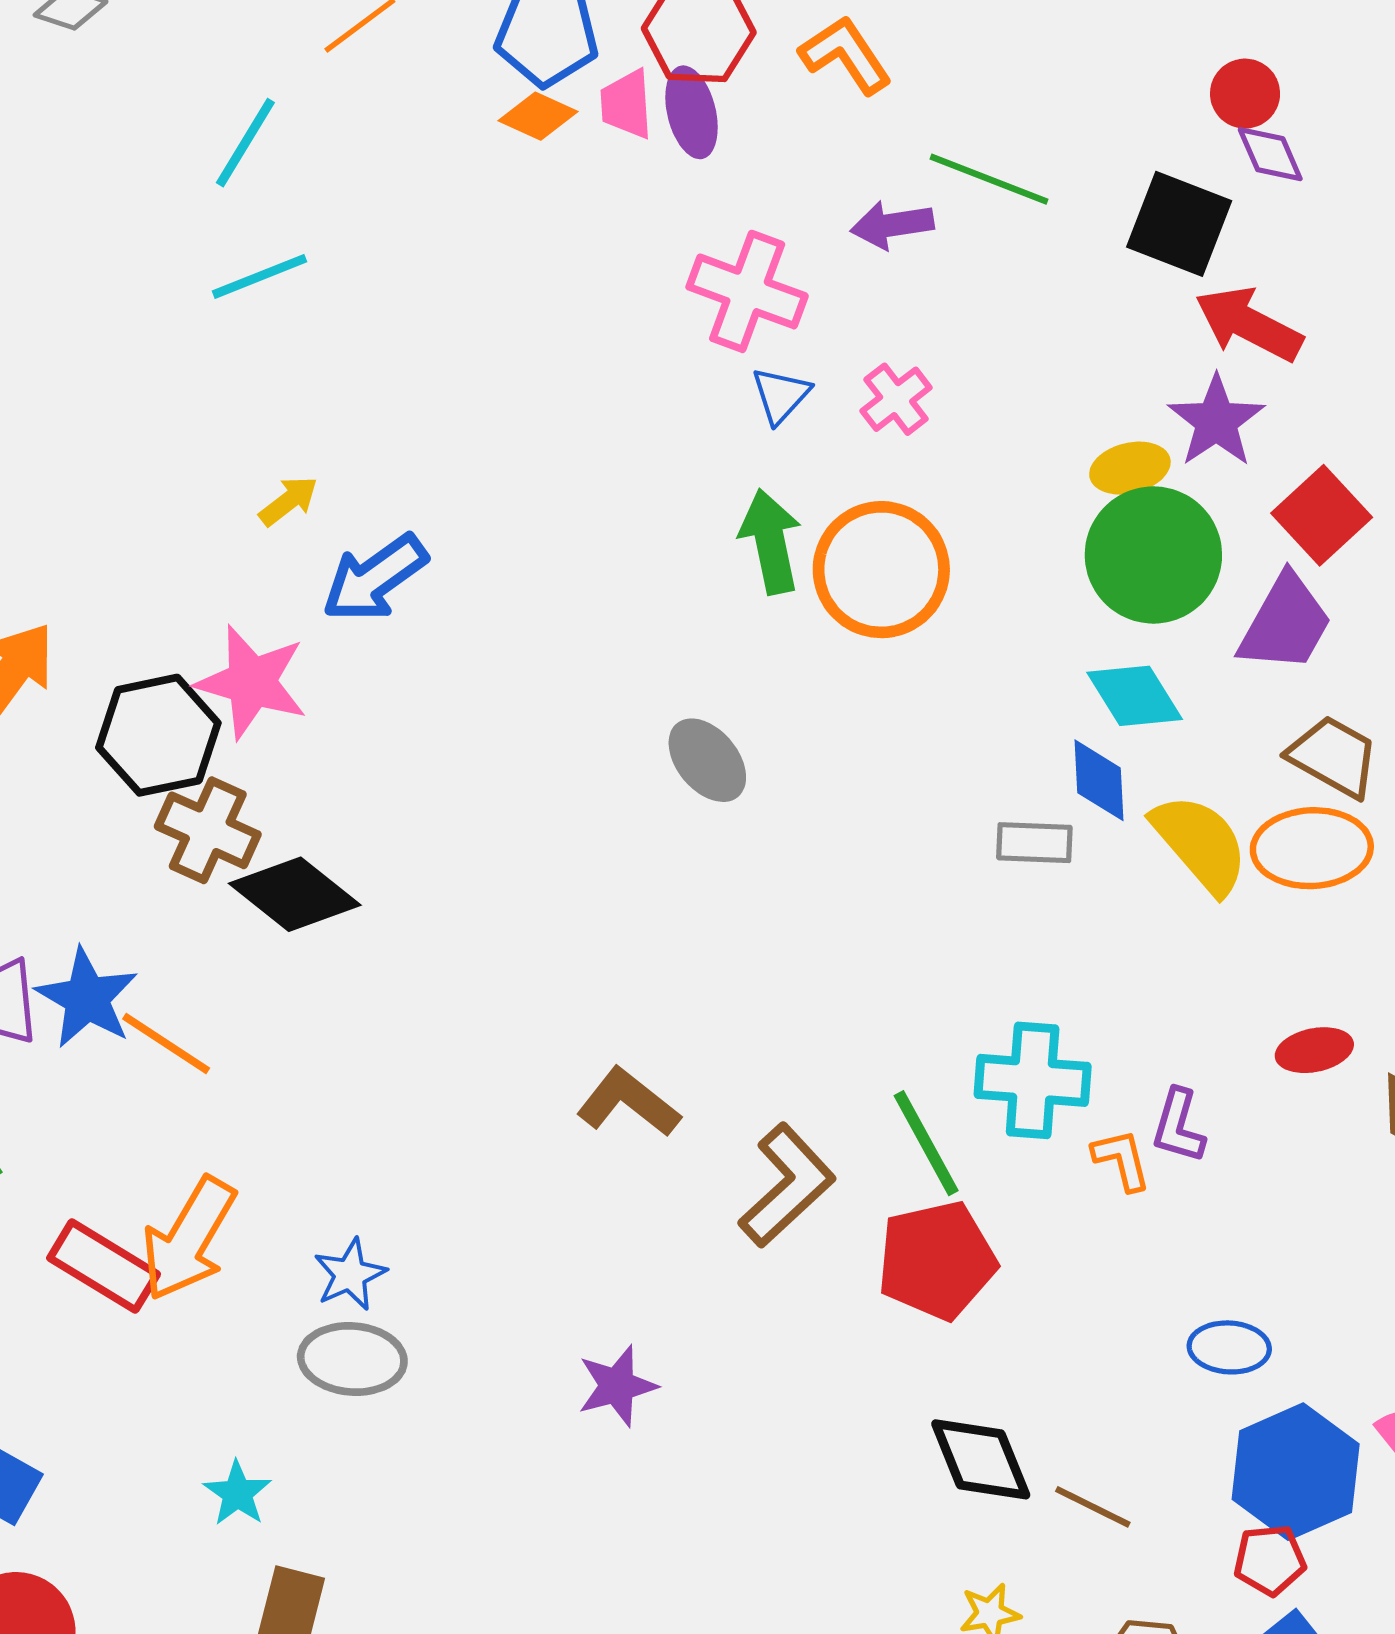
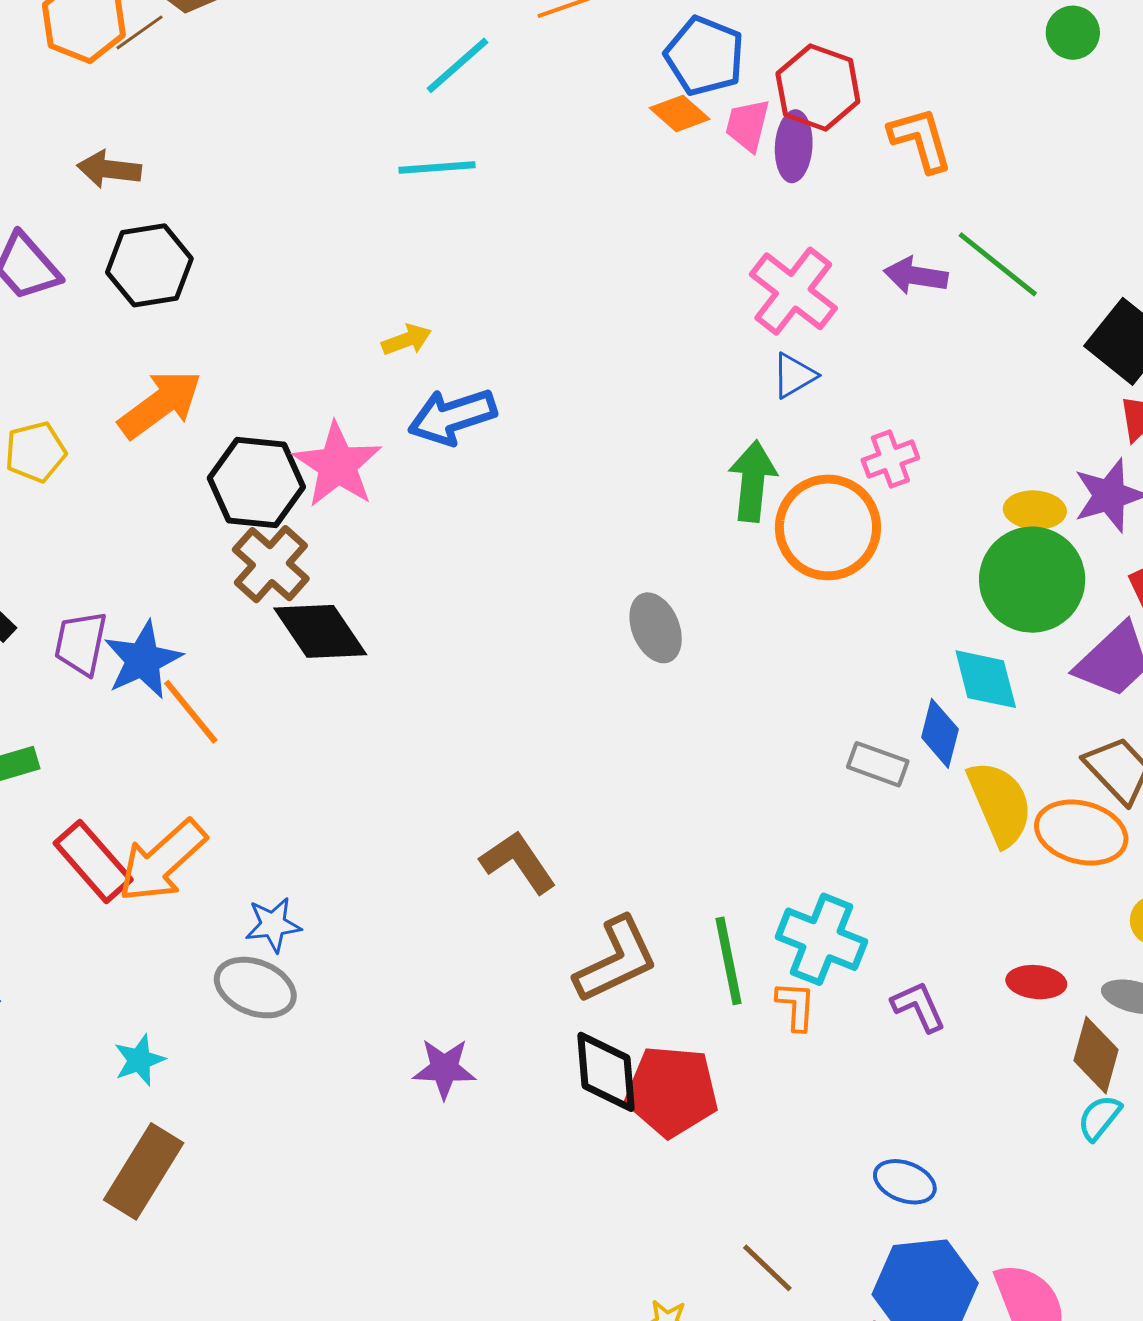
pink cross: (896, 399) -> (890, 459), moved
purple L-shape: (1178, 1126) -> (919, 1007), turned 122
orange L-shape: (1122, 1160) -> (796, 1006), moved
red pentagon: (937, 1260) -> (672, 1091), moved
black diamond: (981, 1459) -> (606, 1072), moved

